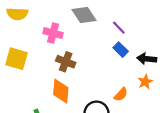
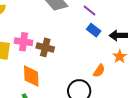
pink cross: (53, 33) -> (23, 42), moved
orange diamond: (61, 91) -> (31, 76), moved

